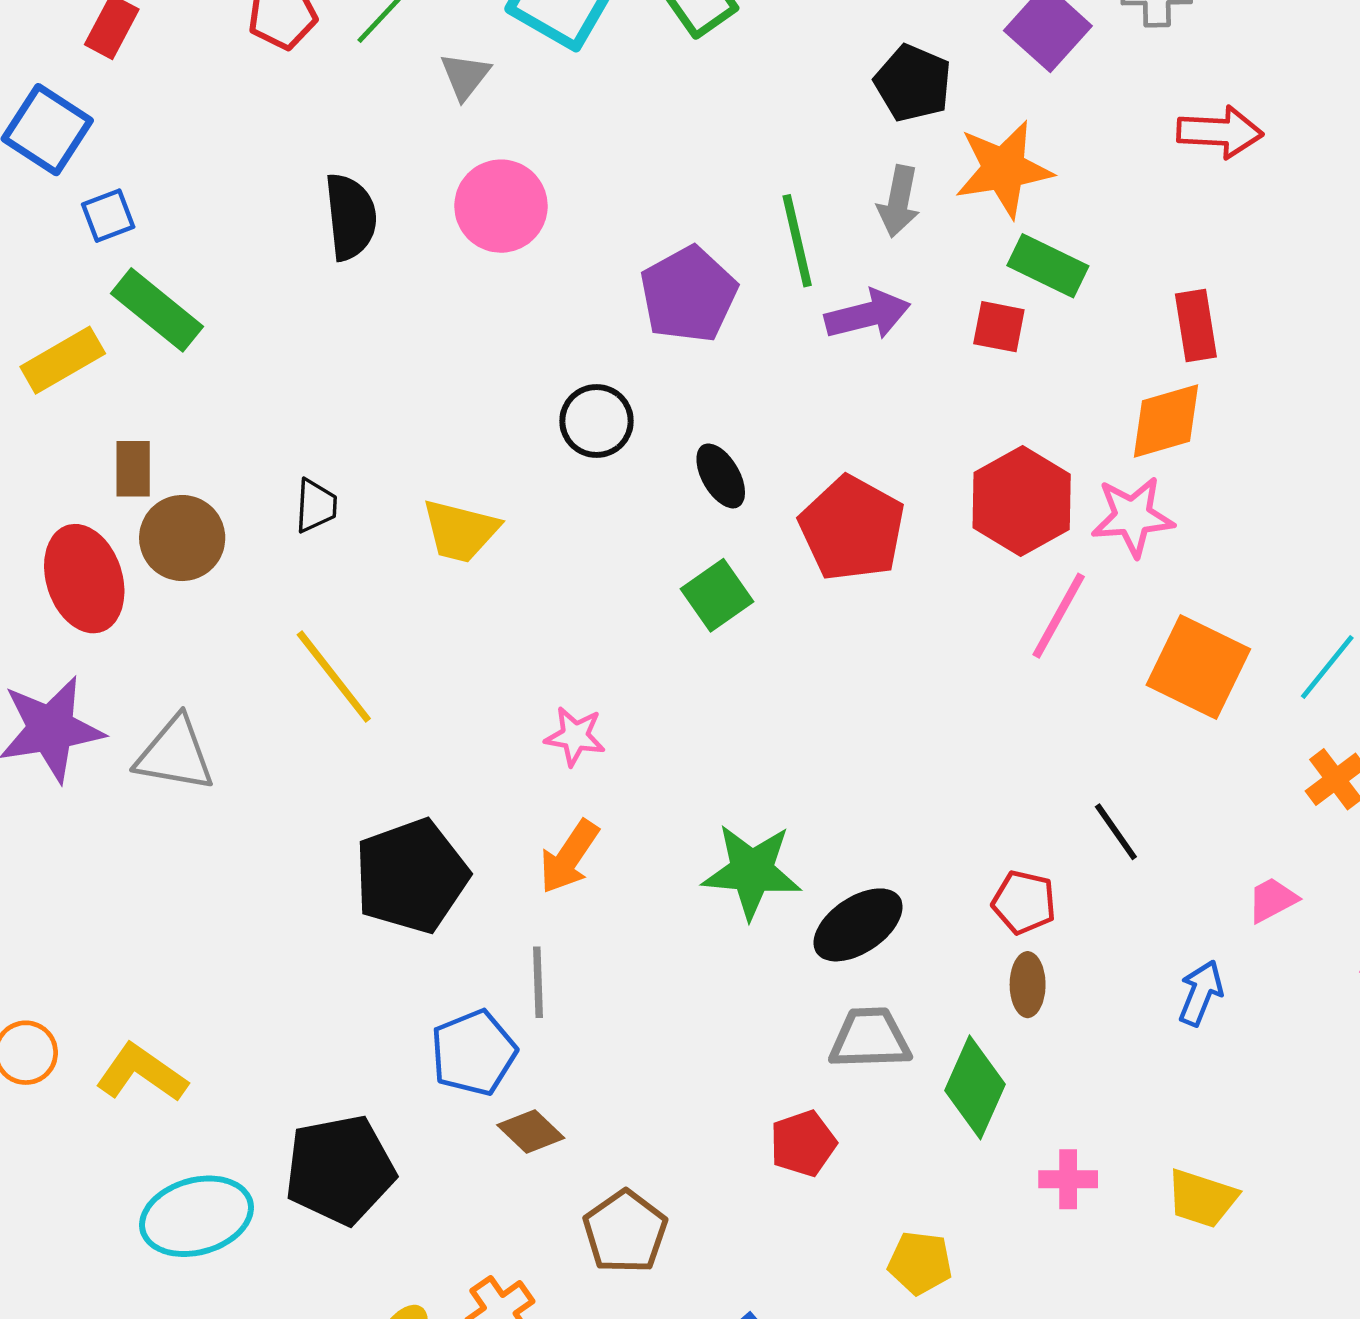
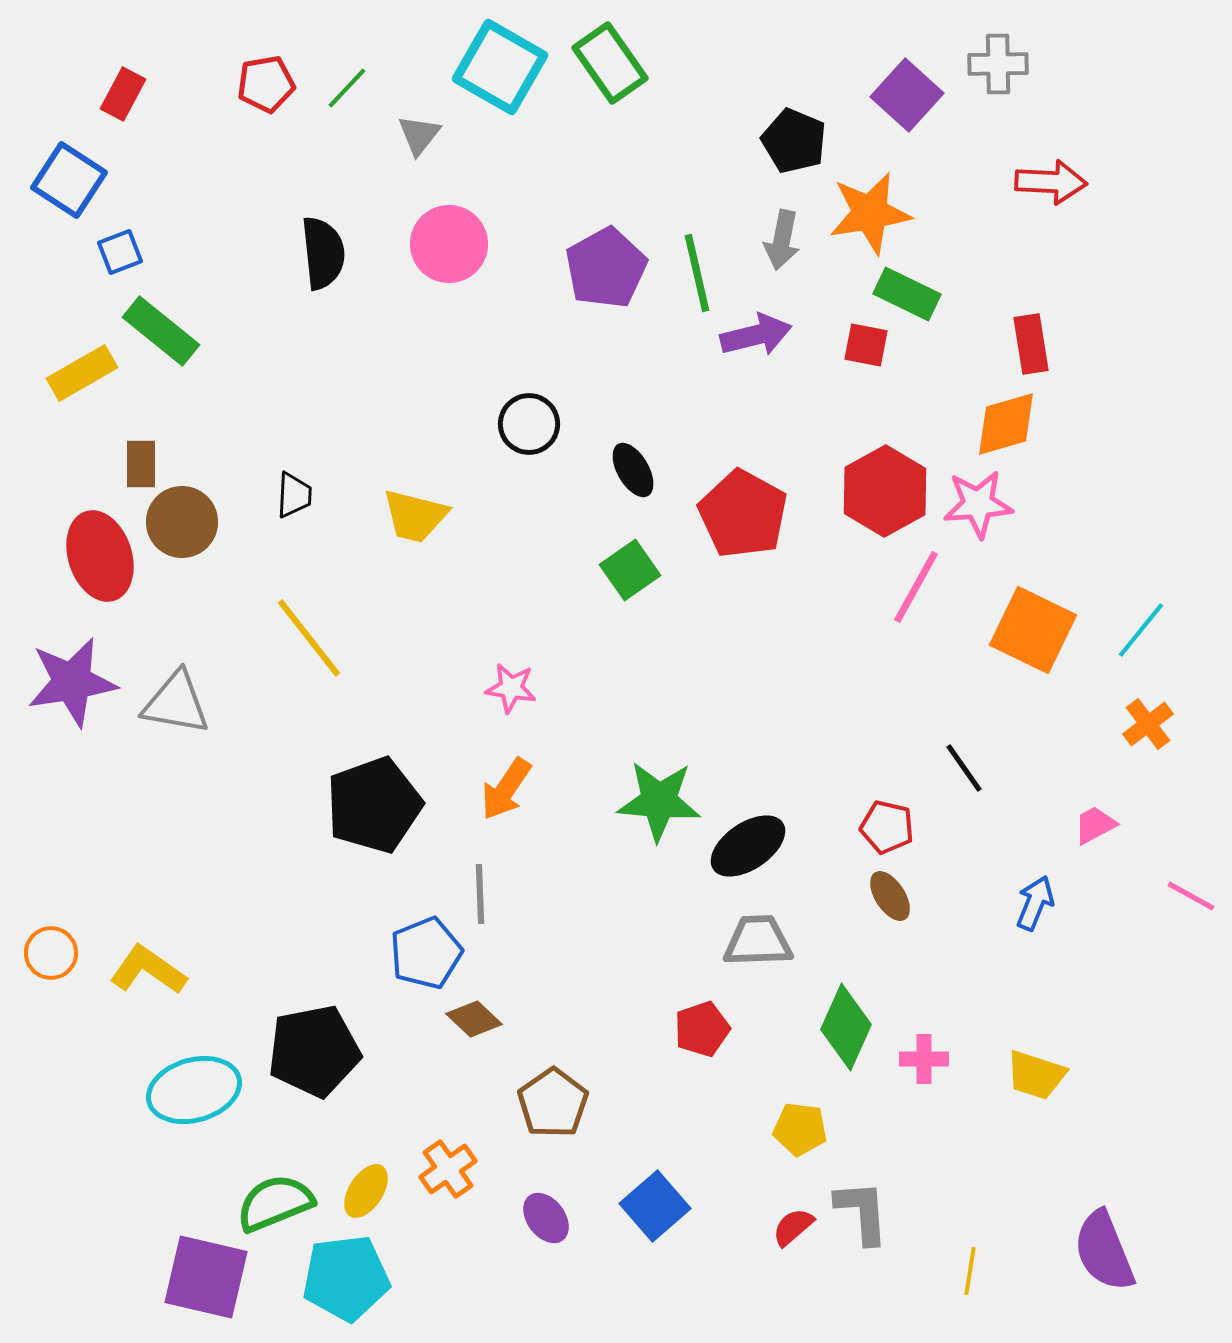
purple pentagon: (688, 294) -> (606, 268), moved
brown ellipse: (1028, 985) -> (890, 896), turned -33
green diamond: (975, 1087) -> (846, 1027), moved

